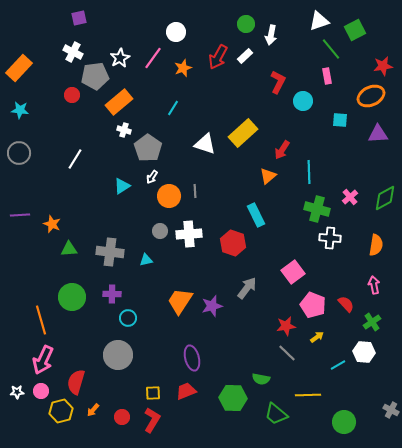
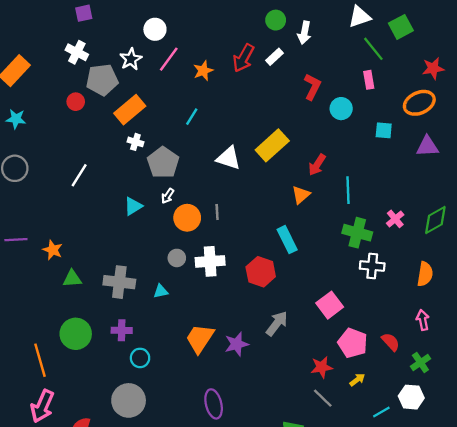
white circle: (176, 32) -> (155, 29), moved

